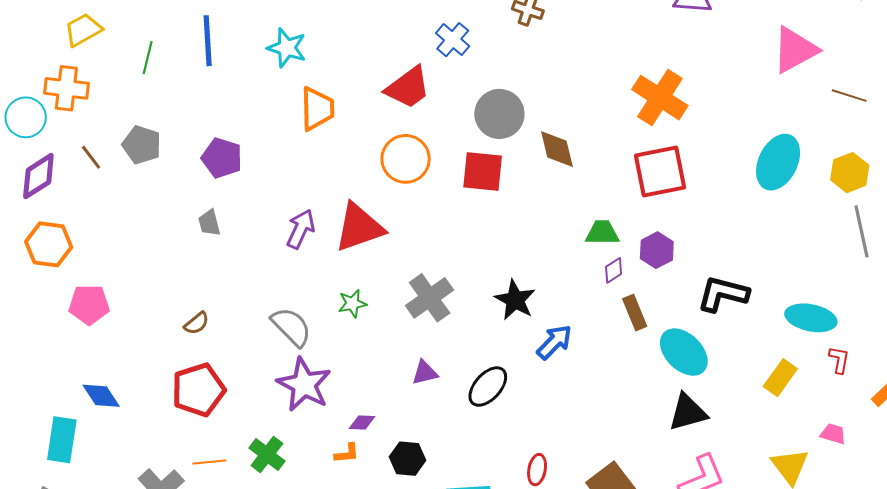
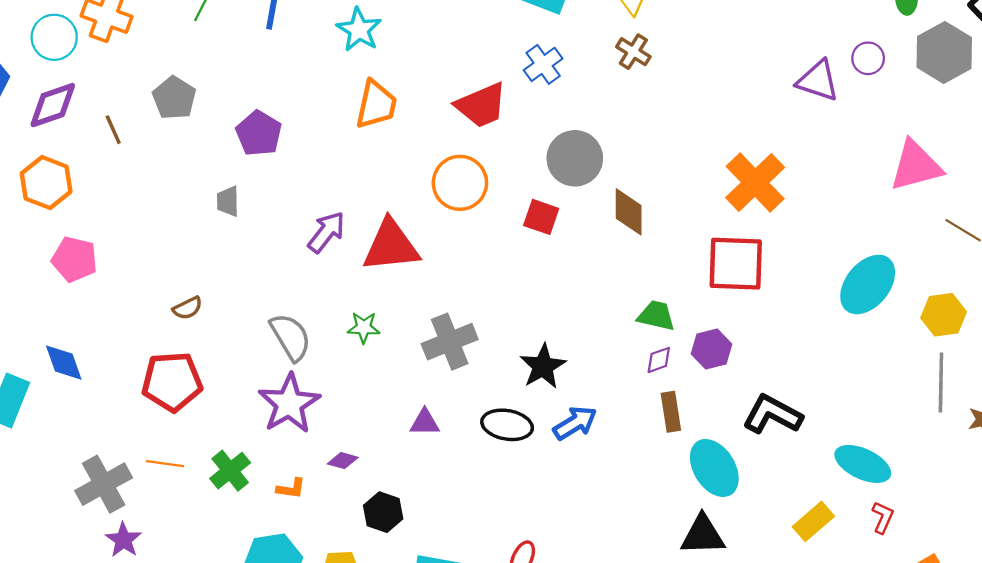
brown line: (91, 157) -> (113, 130), moved
red square: (483, 171) -> (541, 217), size x0.7
black ellipse: (488, 387) -> (507, 425), moved, turned 45
orange L-shape: (347, 453) -> (291, 489), moved

